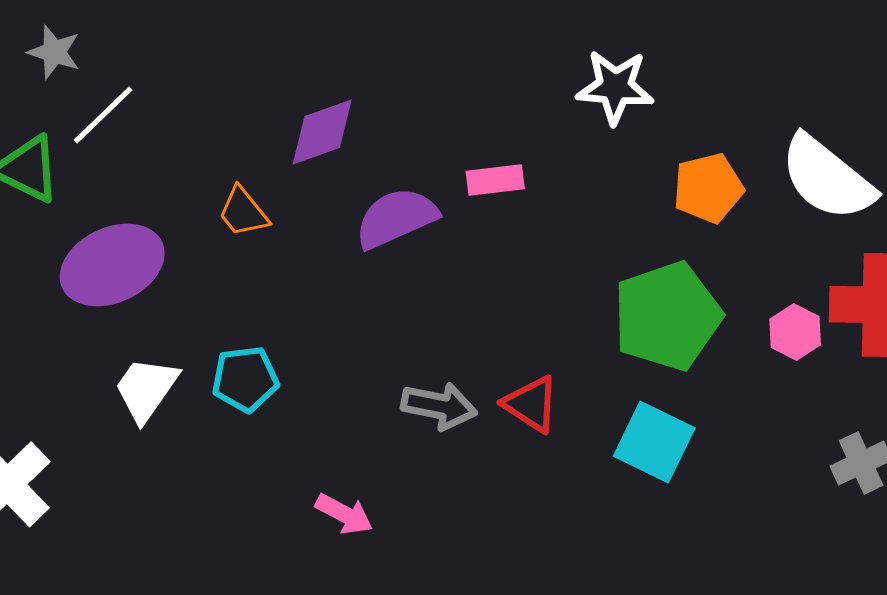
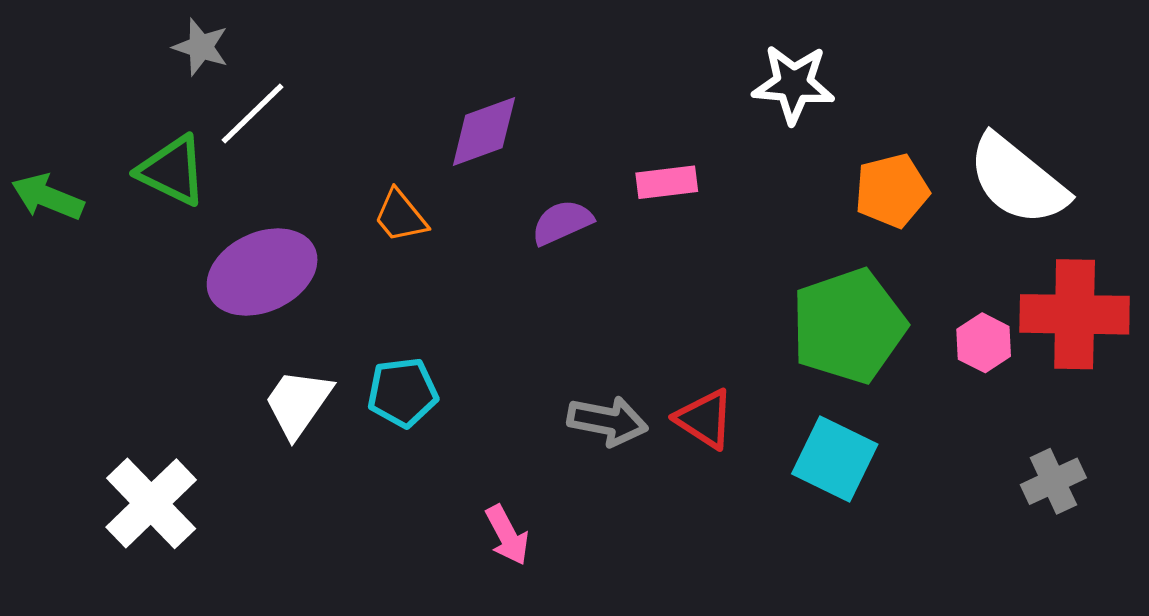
purple semicircle: (396, 218) -> (562, 222), size x0.7
pink arrow: (344, 514) -> (507, 535), turned 34

